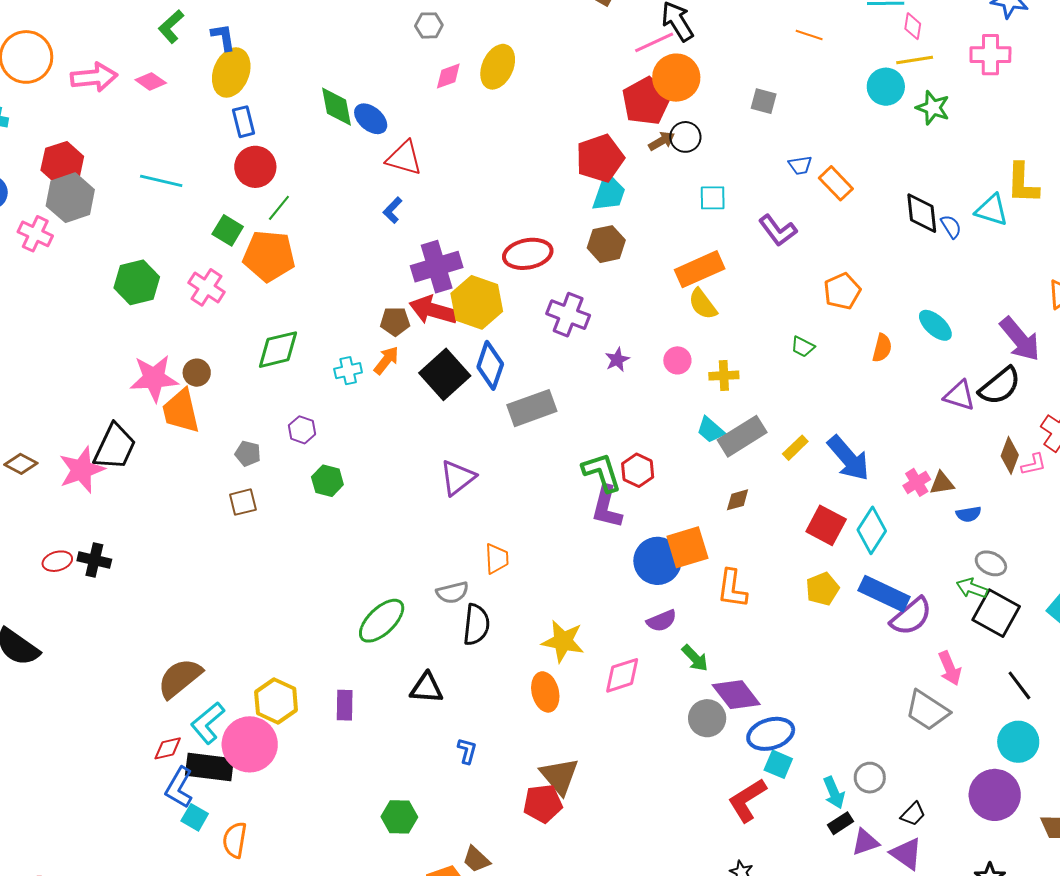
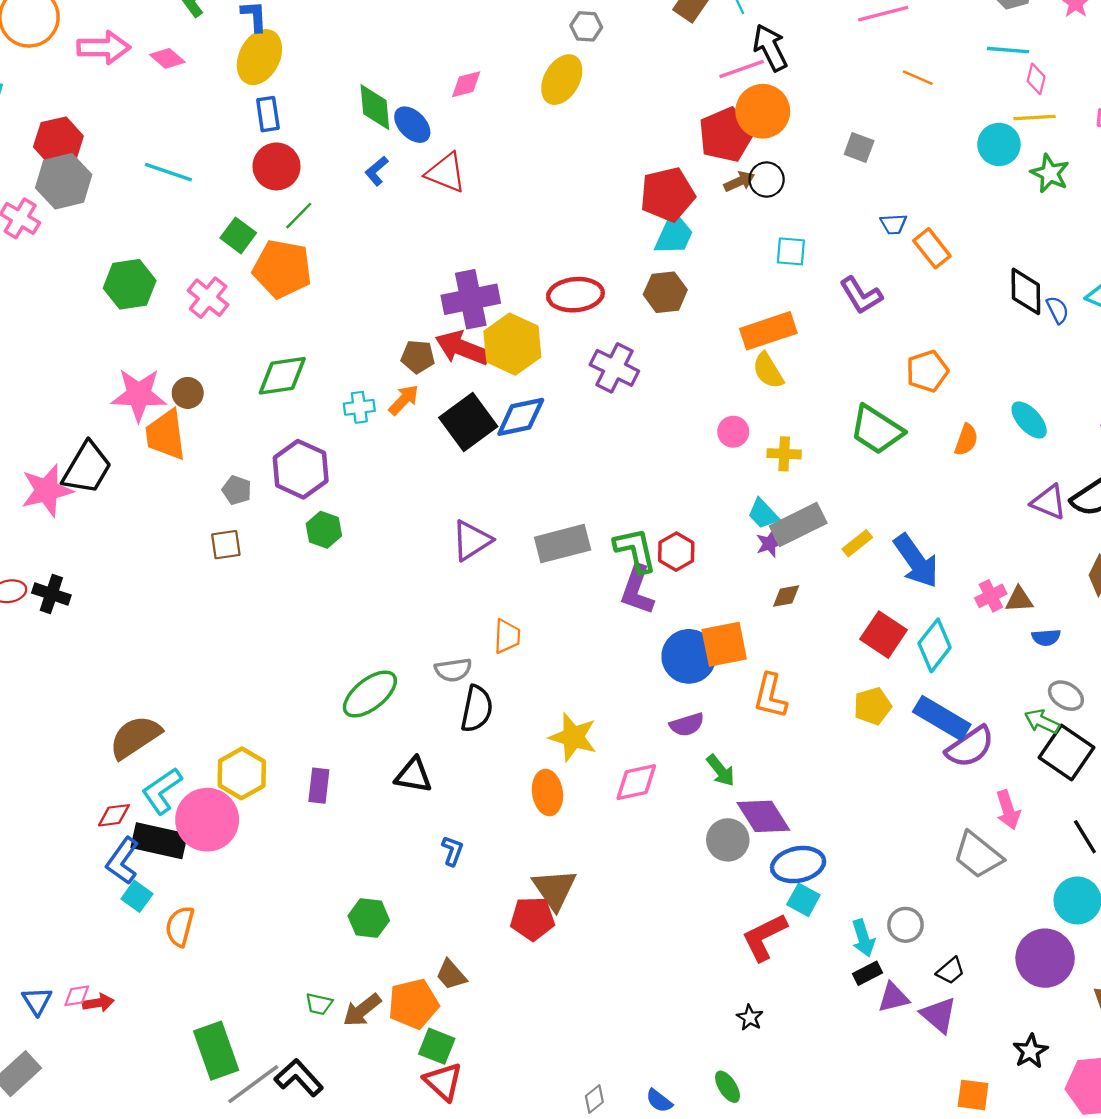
gray hexagon: (429, 25) -> (586, 26), moved
pink diamond: (448, 76) -> (466, 84), moved
blue L-shape: (393, 210) -> (377, 171), moved
green trapezoid: (803, 347) -> (877, 430), size x2.0
purple star: (617, 360) -> (770, 544), moved
blue diamond: (490, 365) -> (521, 417), turned 54
gray rectangle: (532, 408) -> (563, 544), moved
purple hexagon: (302, 430) -> (301, 469), size x1.8

